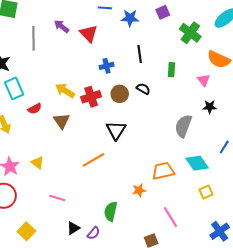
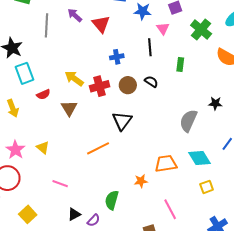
pink triangle: (204, 80) -> (163, 29), moved

